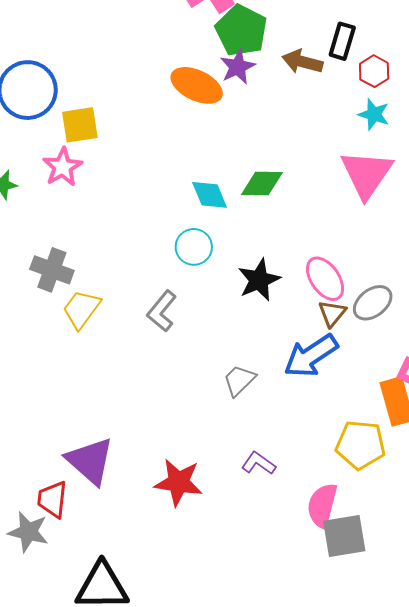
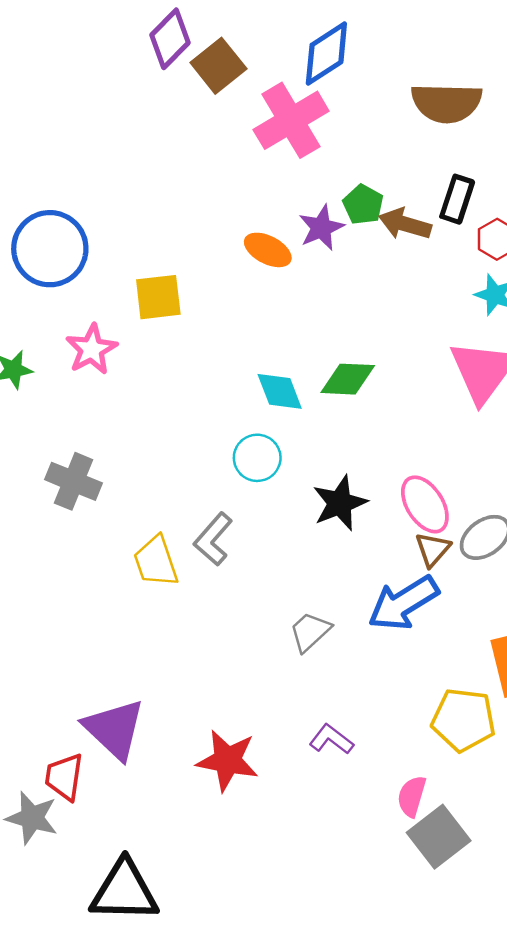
green pentagon: (241, 31) -> (363, 205), moved, size x0.6
orange ellipse: (197, 85) -> (268, 250), size x0.7
yellow square: (80, 125) -> (158, 297), moved
yellow trapezoid: (81, 309) -> (156, 561), moved, turned -57
pink semicircle: (322, 505) -> (412, 796), size x0.7
gray square: (344, 536) -> (439, 837), turned -30

